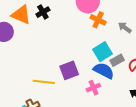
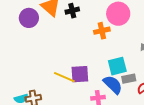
orange cross: (98, 20) -> (102, 31), moved, turned 35
yellow line: (44, 82) -> (64, 77), moved

